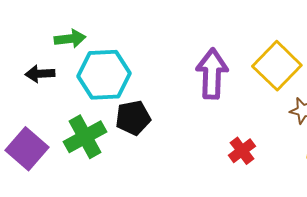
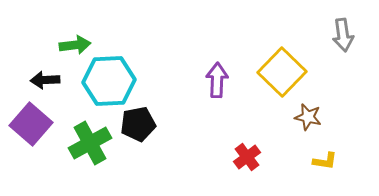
purple arrow: (212, 74) -> (217, 80), size x0.7
purple square: (27, 149) -> (31, 124), moved

